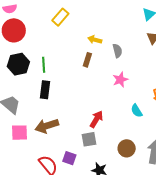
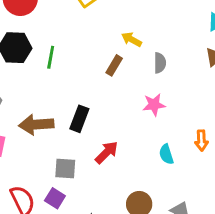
black rectangle: (45, 90) -> (79, 119), moved
brown arrow: (47, 126) -> (36, 125), moved
gray square: (89, 139) -> (65, 169), moved

